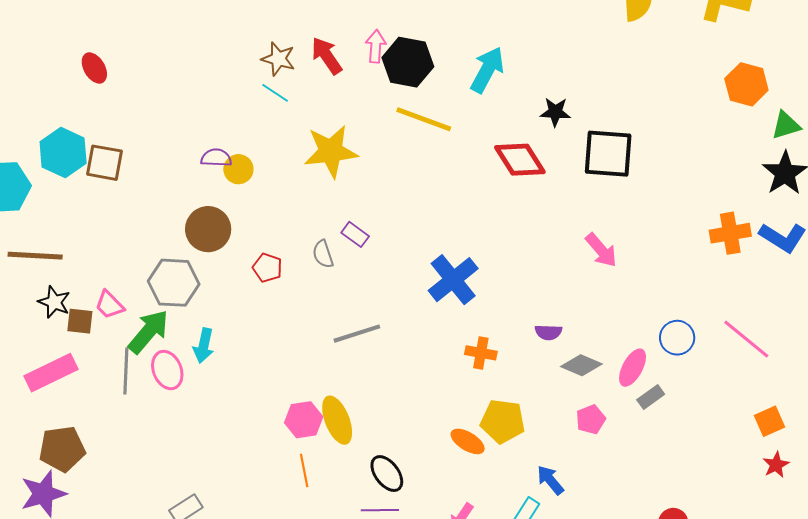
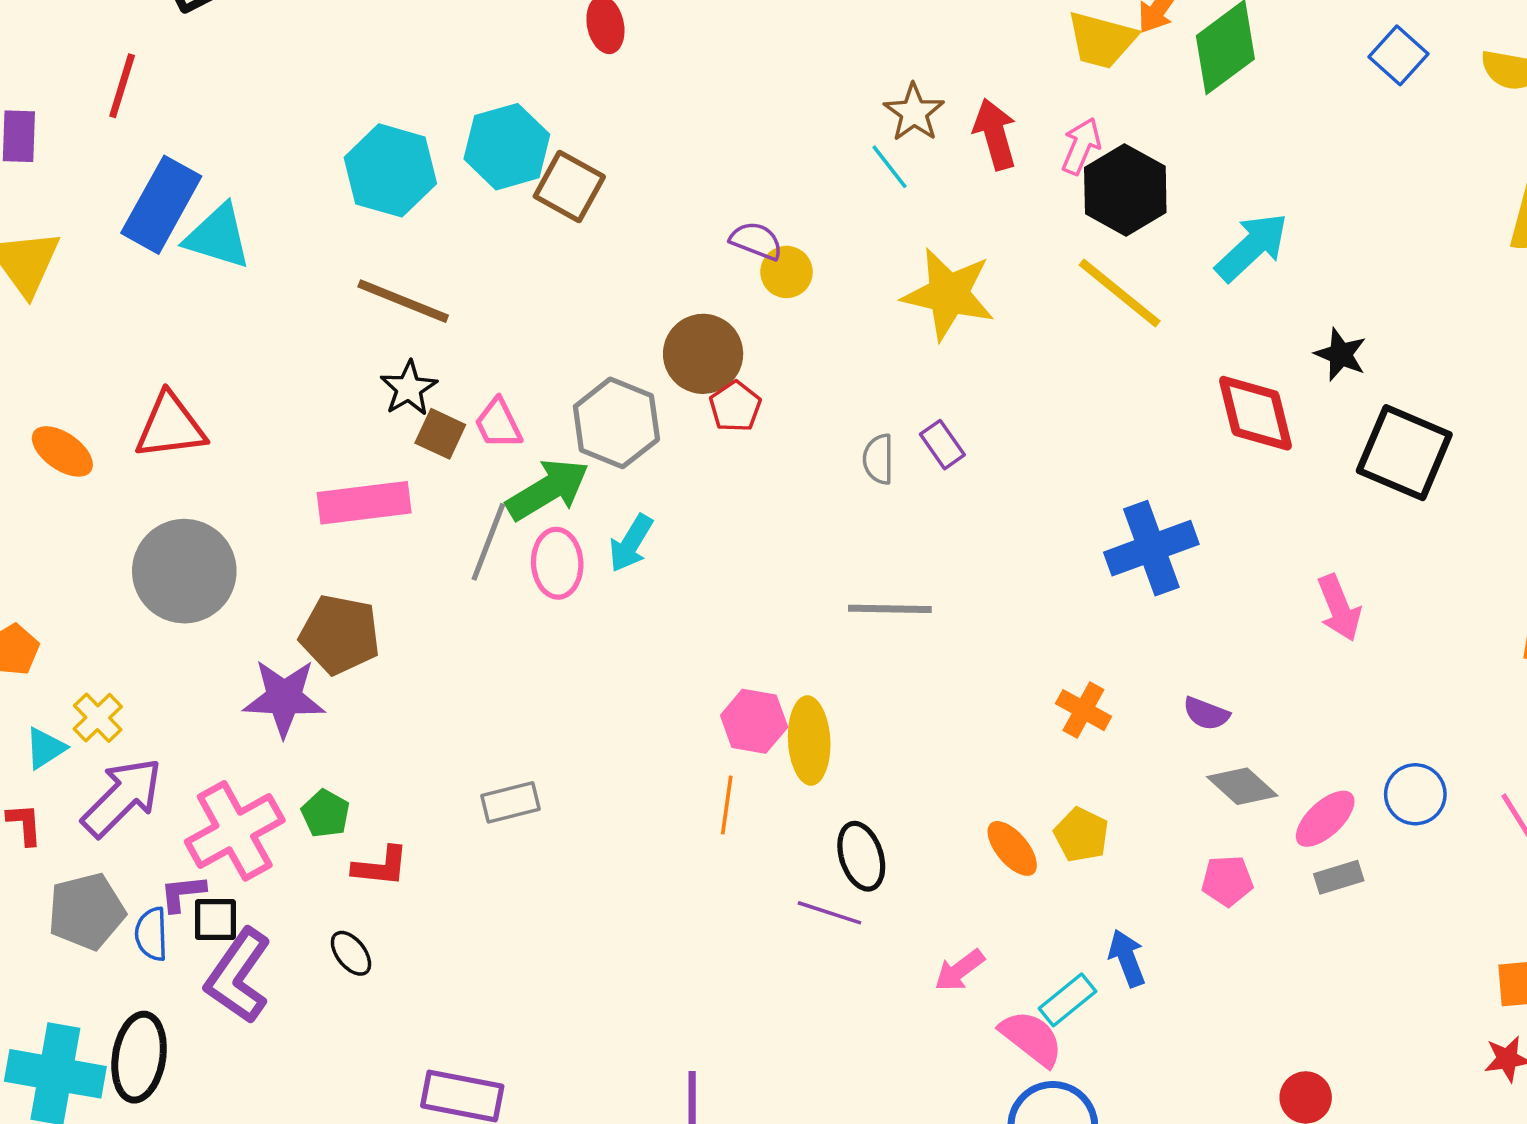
red pentagon: (267, 268) -> (735, 407), moved
blue cross: (453, 280) -> (1151, 548), moved
yellow pentagon: (503, 421) -> (1081, 835), size x0.7

